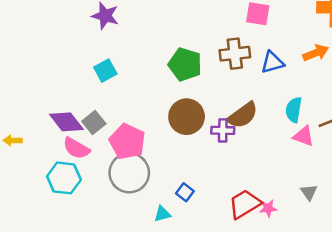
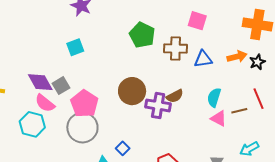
green pentagon: (185, 64) -> (142, 35), moved
brown semicircle: (243, 115) -> (175, 96), size x0.7
purple cross: (223, 130) -> (158, 105), size x1.4

